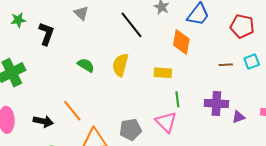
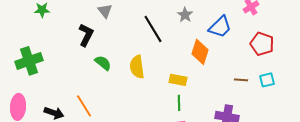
black L-shape: (46, 34) -> (86, 35), moved
yellow semicircle: (120, 65) -> (137, 67), turned -30
green line: (177, 99) -> (179, 103), moved

